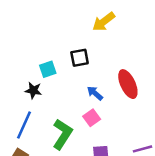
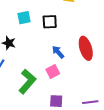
cyan square: (48, 69) -> (24, 18), moved

